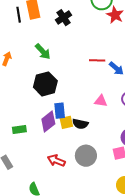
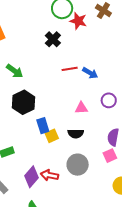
black cross: (63, 18) -> (53, 39), moved
purple diamond: (48, 121) -> (31, 177), moved
black semicircle: (80, 124) -> (76, 134), moved

